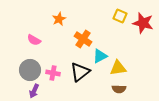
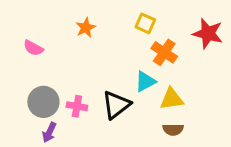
yellow square: (120, 16) -> (145, 23), moved
orange cross: (83, 39) -> (164, 52), moved
pink semicircle: (34, 40) -> (33, 48), moved

